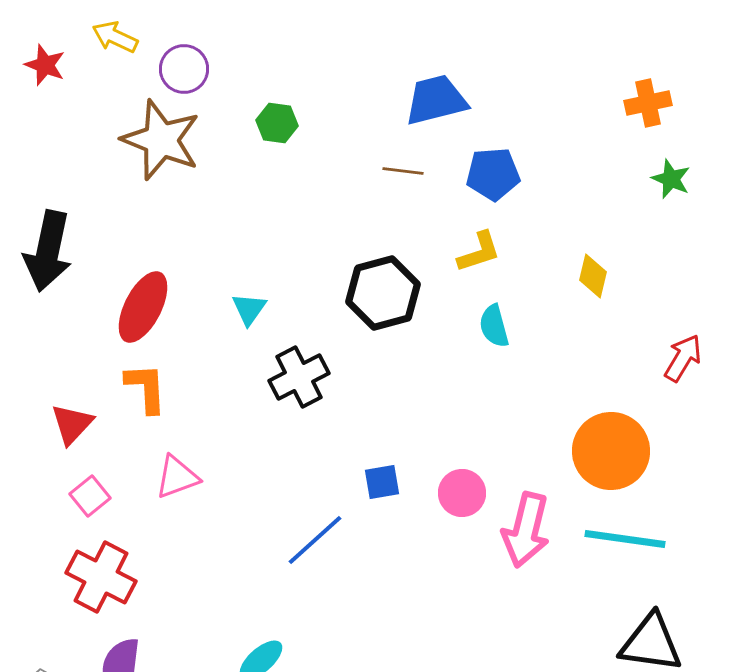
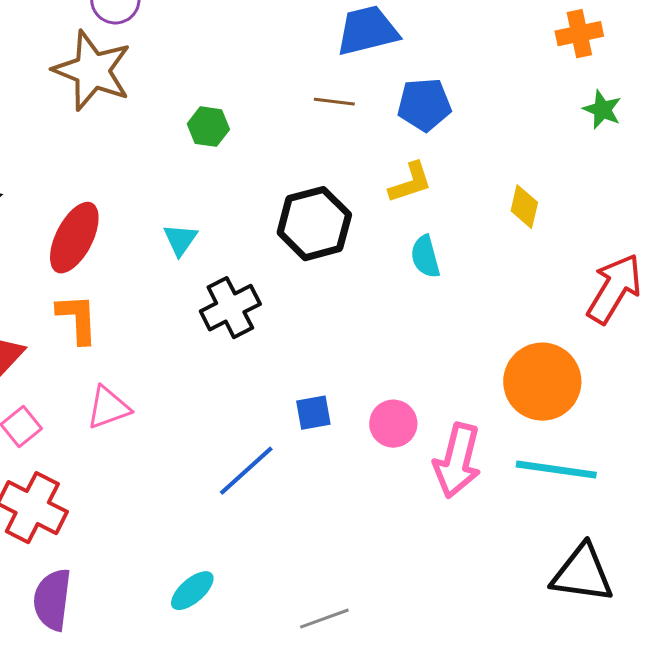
green hexagon: (277, 123) -> (208, 127), moved
red arrow: (683, 358) -> (614, 289), size x1.5

